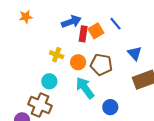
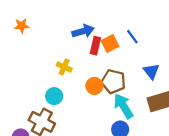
orange star: (26, 17) -> (22, 26), moved
orange circle: (78, 62) -> (94, 86), moved
cyan arrow: (85, 88) -> (123, 106), moved

